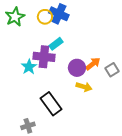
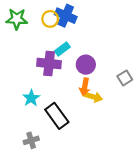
green star: (15, 17) -> (17, 19), turned 30
orange arrow: (93, 64) -> (85, 87), moved, turned 140
cyan star: (29, 67) -> (31, 98), moved
purple circle: (77, 68) -> (86, 65), moved

